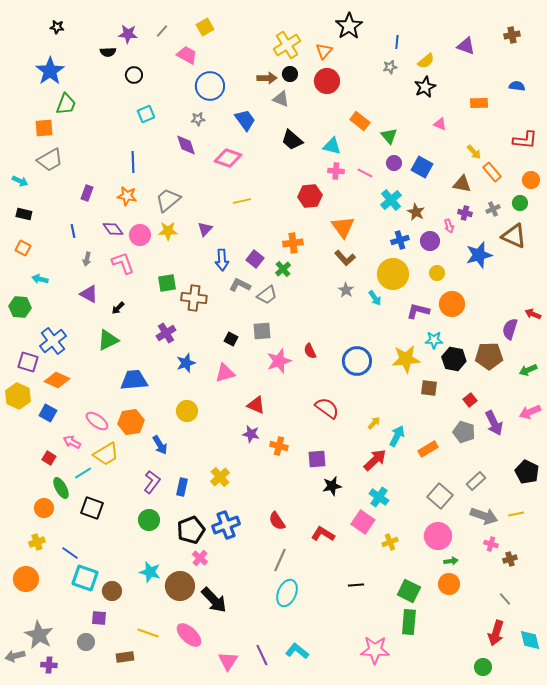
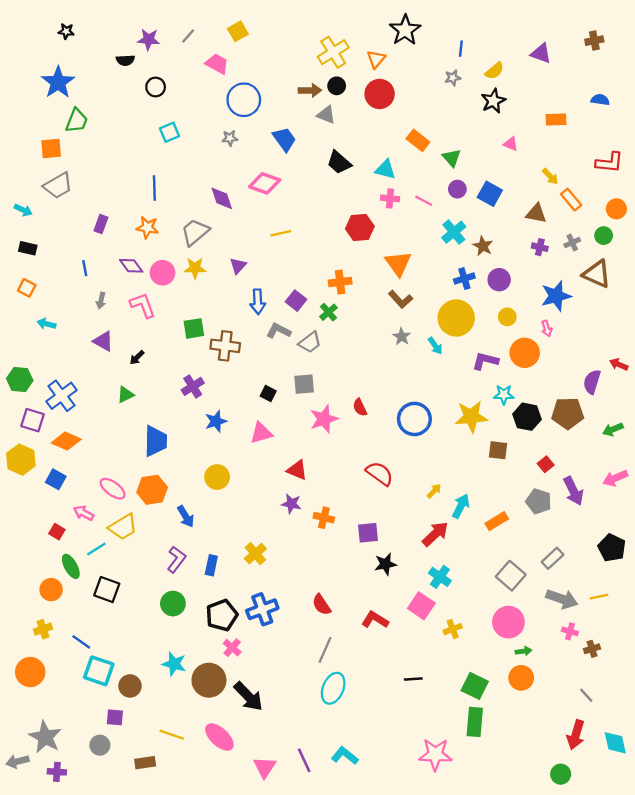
purple diamond: (186, 145) -> (222, 198), moved
pink arrow: (449, 226) -> (547, 328), moved
green hexagon: (20, 307) -> (20, 380), moved
green triangle: (108, 340) -> (125, 395), size x0.7
blue trapezoid: (134, 380) -> (156, 441), turned 96

